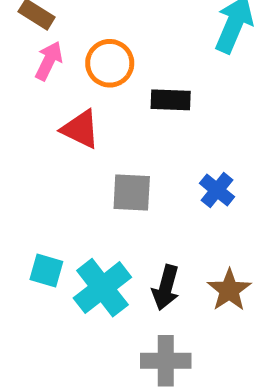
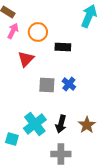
red triangle: (80, 129) -> (26, 59), turned 48
blue cross: (217, 190) -> (69, 84), moved
cyan square: (46, 271) -> (12, 139), moved

